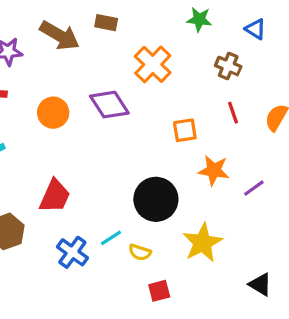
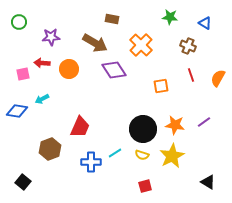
brown arrow: (60, 36) -> (95, 43), moved
orange circle: (53, 113) -> (69, 69), moved
orange star: (214, 170) -> (175, 125), moved
blue cross: (72, 252) -> (91, 162), turned -36
yellow semicircle: (140, 252) -> (142, 155), moved

